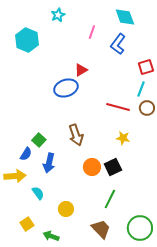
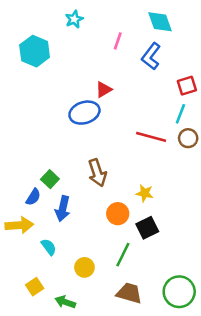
yellow star: (123, 138) -> (145, 193), moved
black square: (113, 167) -> (147, 228), moved
green line: (110, 199) -> (123, 255), moved
brown trapezoid: (101, 229) -> (129, 293), turned -30

